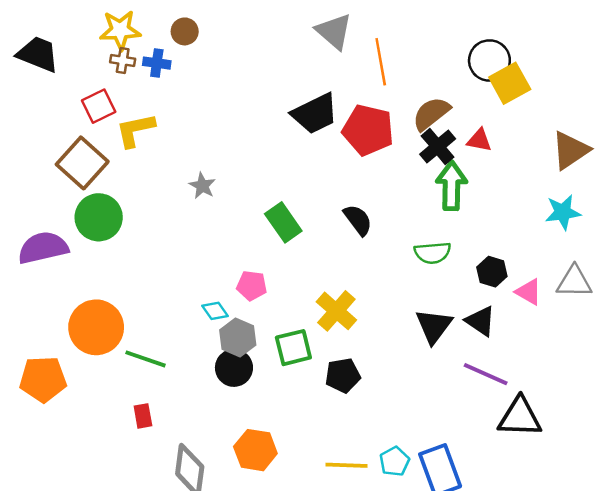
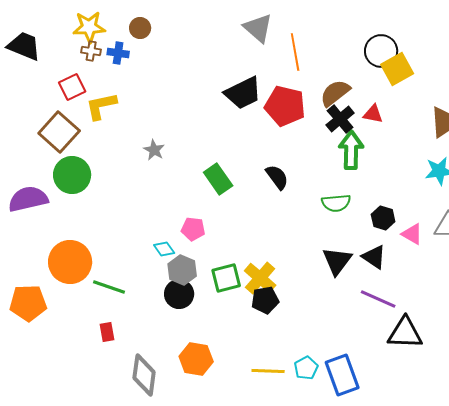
yellow cross: (336, 311) -> (260, 278), moved

